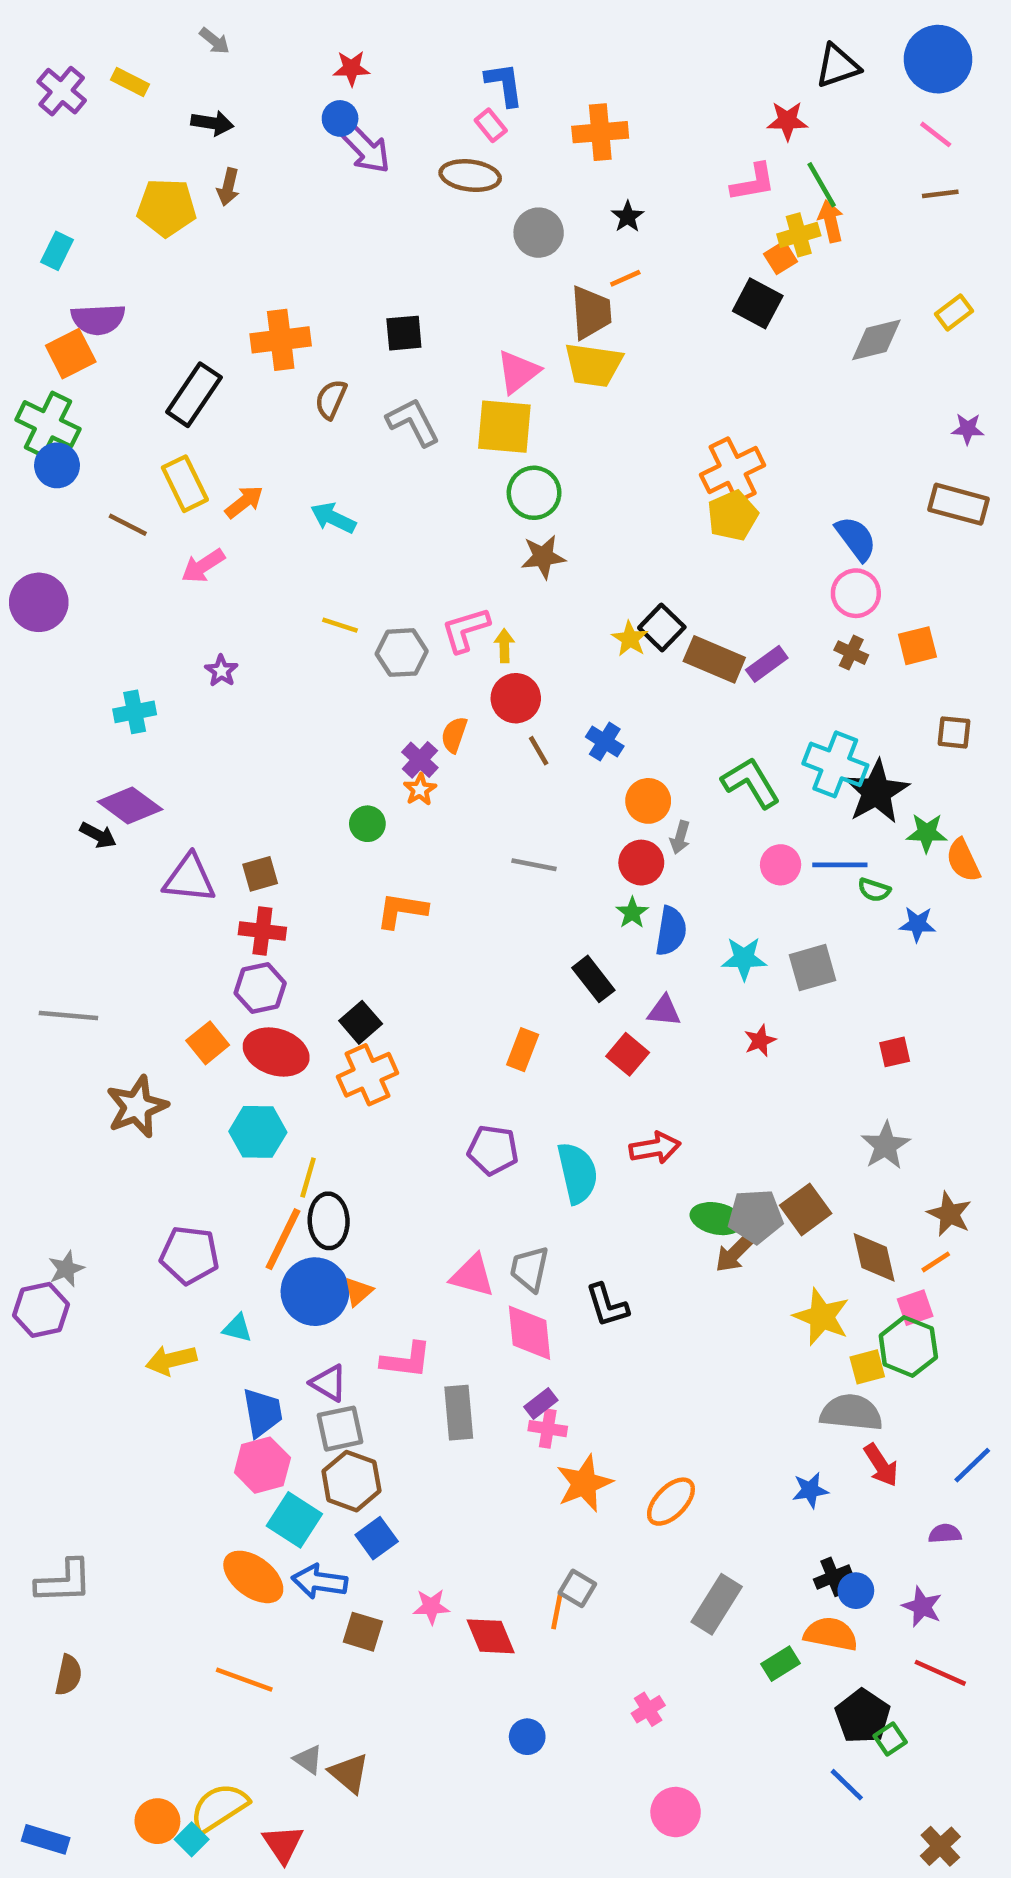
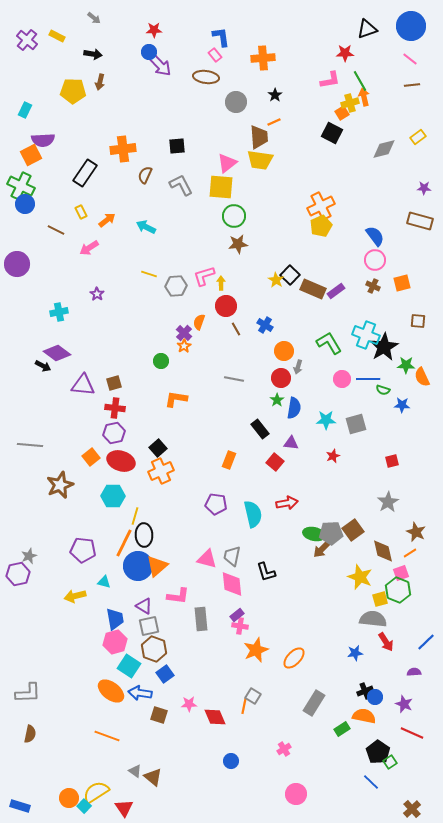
yellow rectangle: (185, 484) -> (81, 212), size x0.6
orange triangle: (358, 1292) -> (157, 566), size x1.6

